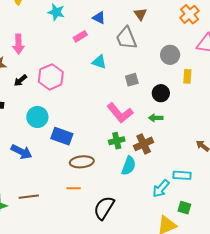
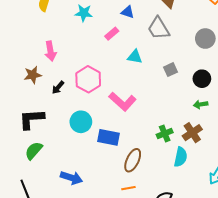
pink L-shape: (120, 113) -> (123, 102), moved
blue arrow: (21, 152) -> (71, 178), moved
brown ellipse: (82, 162) -> (133, 160), turned -50

